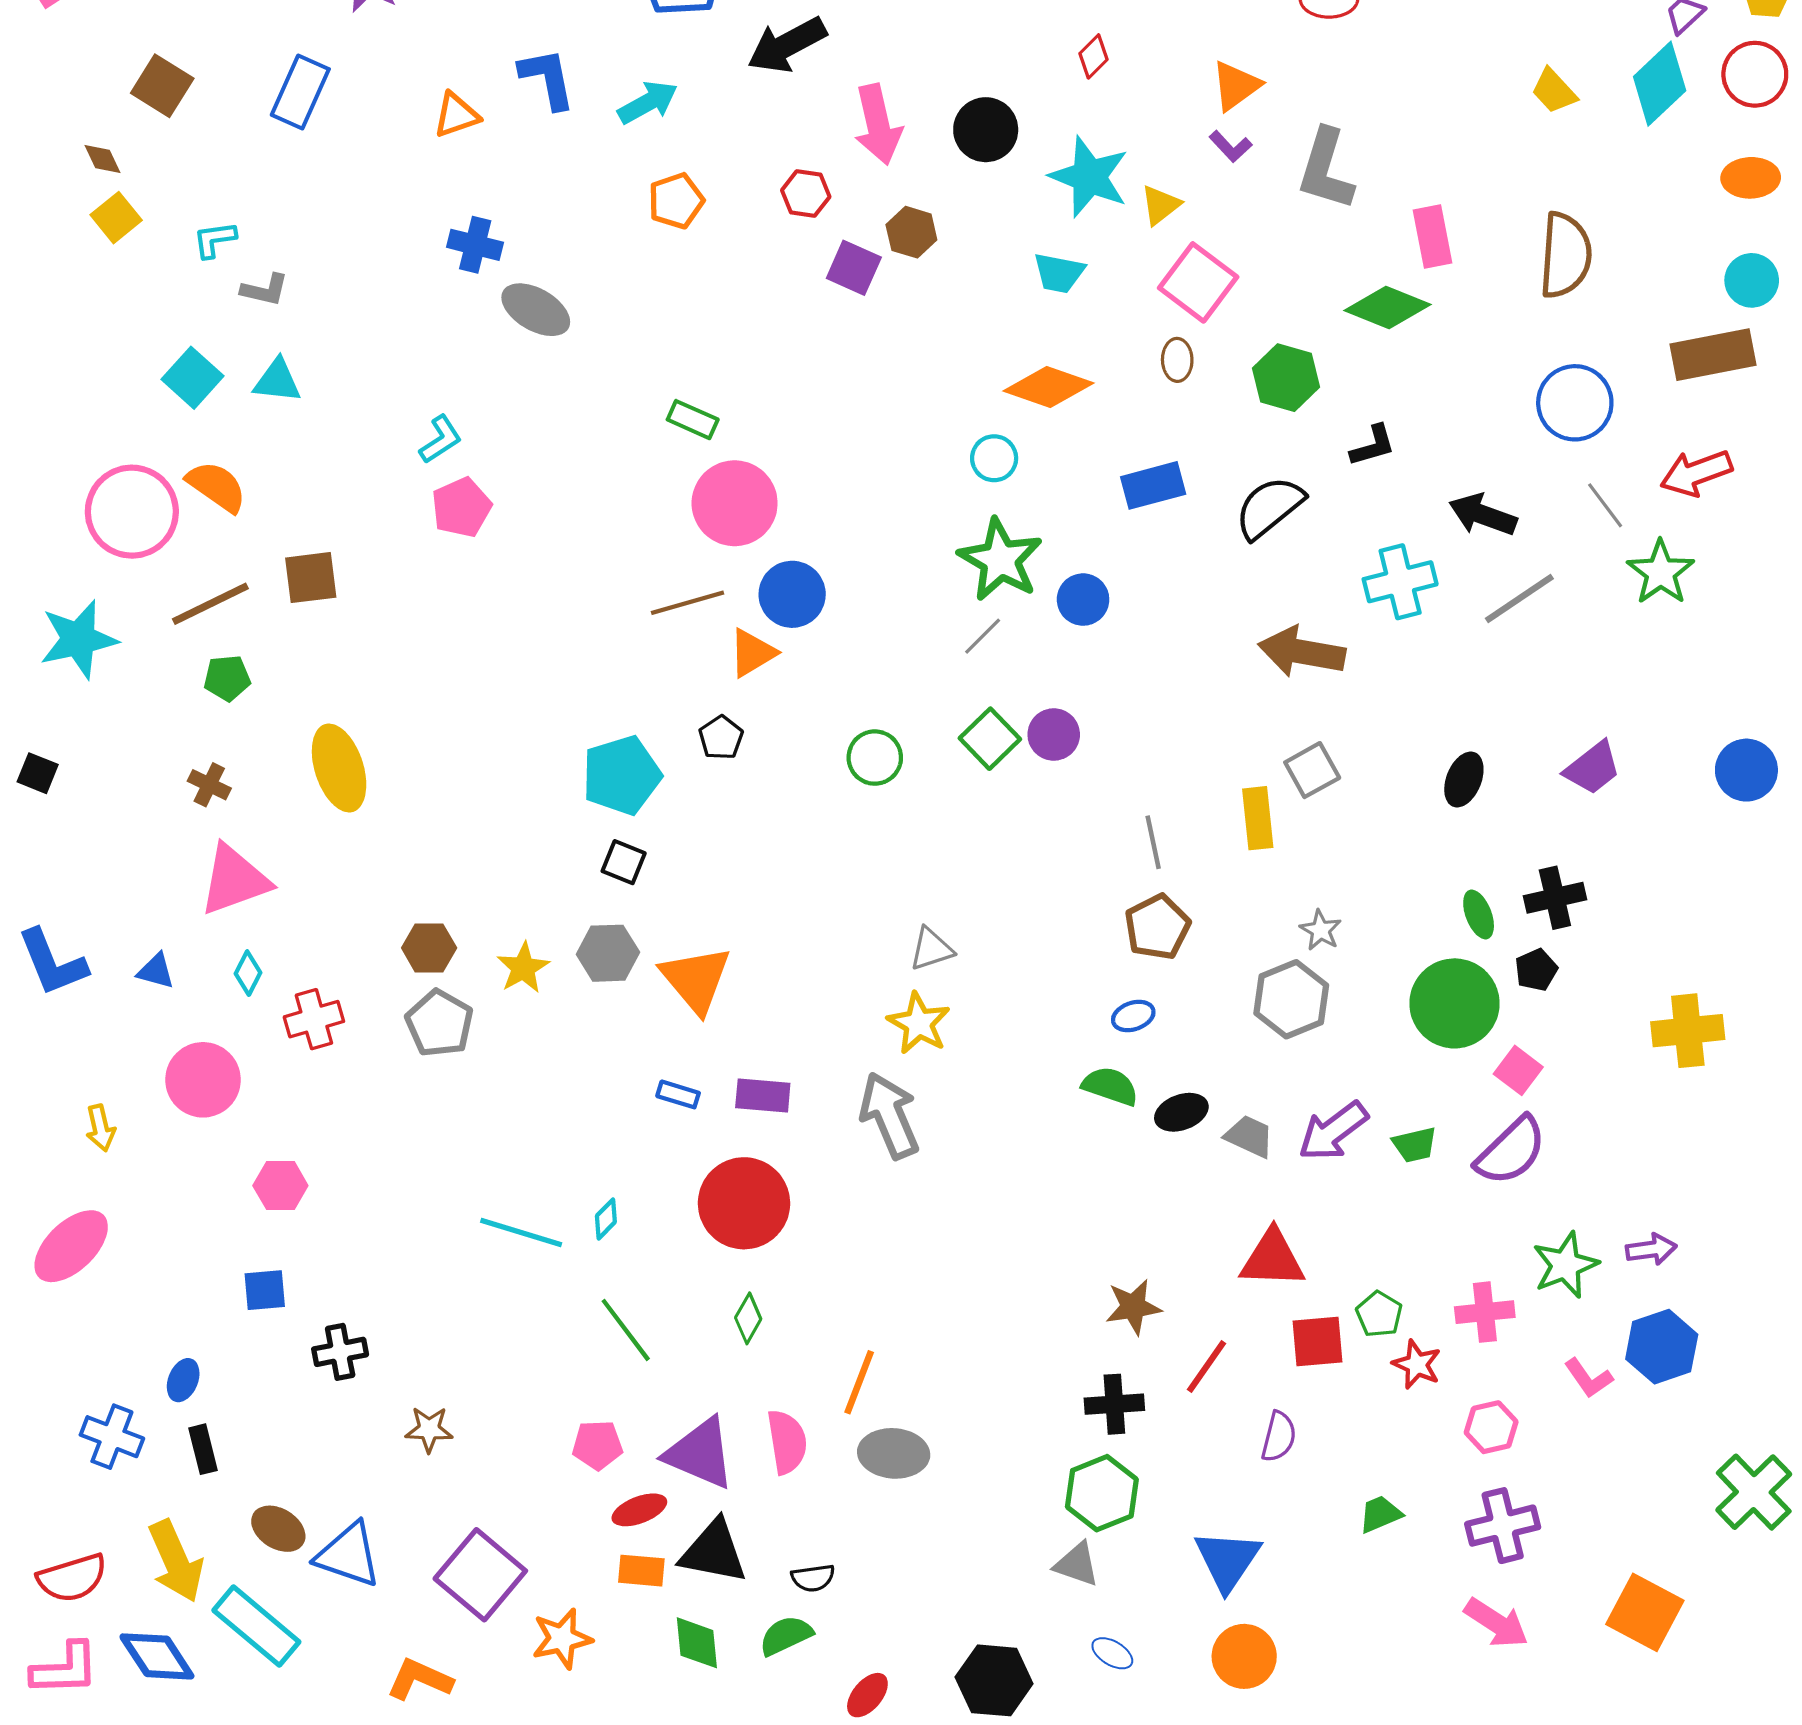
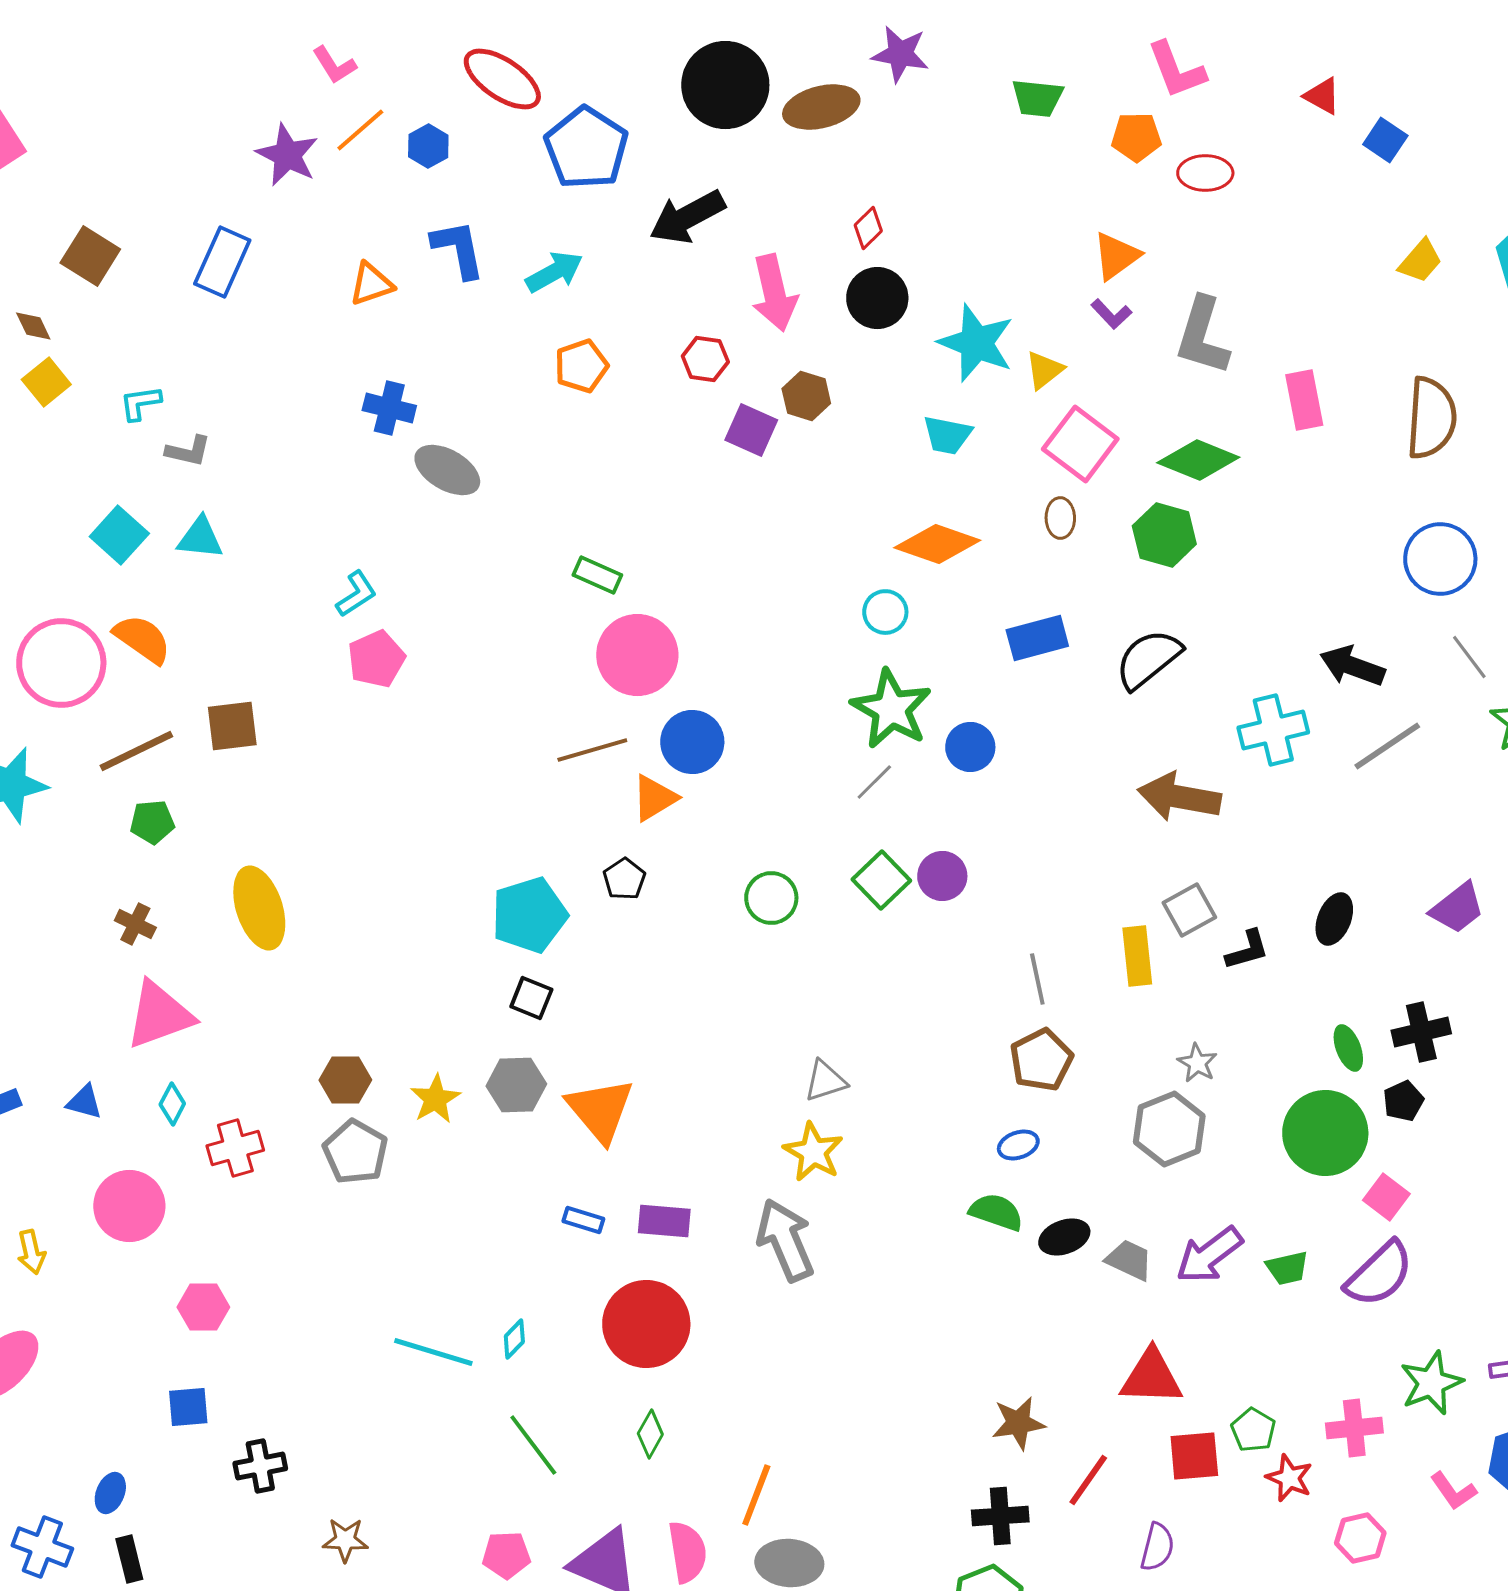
red diamond: (1093, 56) -> (868, 228), moved
yellow trapezoid: (1554, 91) -> (1420, 261), turned -96
green diamond: (1388, 308) -> (1198, 460), moved
black L-shape: (1373, 446) -> (1247, 950), moved

